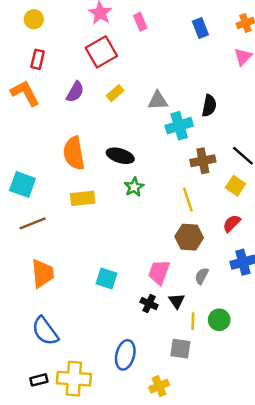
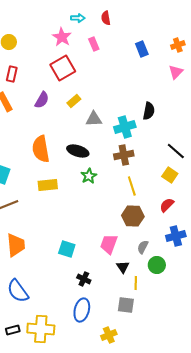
gray triangle: (158, 101) -> (94, 119), moved
brown cross: (203, 161) -> (124, 155), moved
black cross: (149, 304) -> (84, 279), moved
green circle: (219, 320) -> (157, 265), moved

